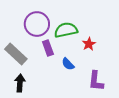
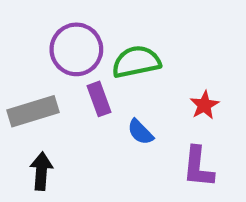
red star: (89, 44) -> (204, 105), moved
gray rectangle: (16, 54) -> (33, 111), turned -60

